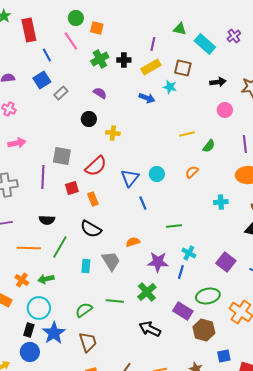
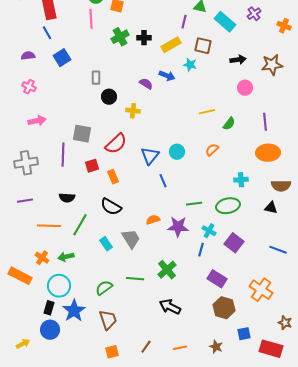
pink line: (71, 41) -> (91, 19), turned 30
purple line: (153, 44) -> (184, 22), moved
blue line: (47, 55) -> (47, 33), moved
gray rectangle: (61, 93) -> (96, 78), moved, turned -48
purple semicircle: (100, 93) -> (146, 84), moved
purple star: (158, 262) -> (178, 227), moved
purple square: (226, 262) -> (234, 243), moved
cyan rectangle: (86, 266) -> (106, 244), turned -40
green ellipse: (208, 296) -> (228, 206), moved
purple rectangle: (183, 311) -> (217, 279), moved

